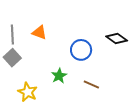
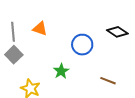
brown line: (91, 85) -> (108, 81), moved

